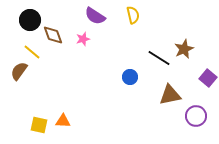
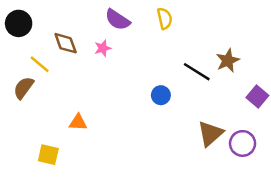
black circle: (30, 20) -> (19, 23), moved
brown triangle: (170, 95) -> (210, 134), moved, turned -30
orange triangle: (63, 121) -> (78, 122), moved

